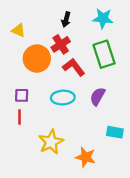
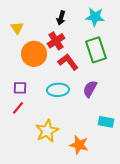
yellow triangle: (18, 30) -> (17, 28), turned 32
red line: (19, 117) -> (18, 108), turned 40

